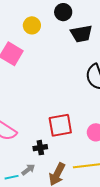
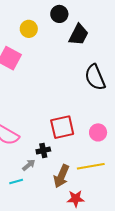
black trapezoid: (81, 34) -> (79, 35), turned -50
gray arrow: (28, 170) -> (29, 165), moved

